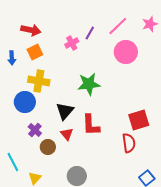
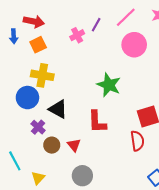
blue arrow: (12, 58) -> (14, 36), moved
green star: (89, 84) -> (109, 85), moved, turned 30
black triangle: (65, 111) -> (58, 109), moved, turned -42
red triangle: (67, 134) -> (74, 145), moved

